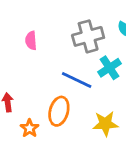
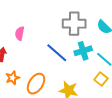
pink semicircle: (31, 41) -> (20, 33), moved
orange ellipse: (59, 111) -> (36, 84), moved

